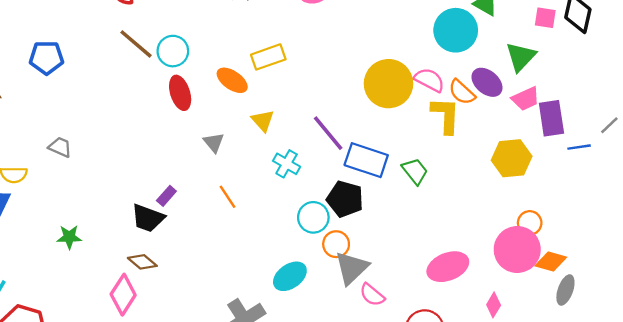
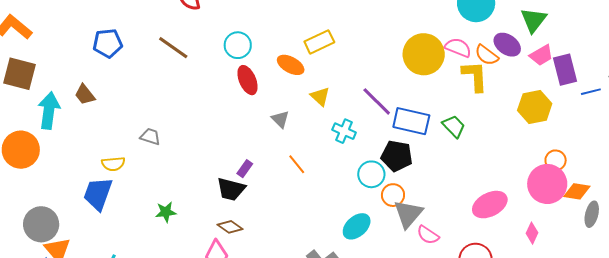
brown line: (136, 44) -> (173, 48), moved
blue pentagon: (46, 58) -> (108, 43), moved

